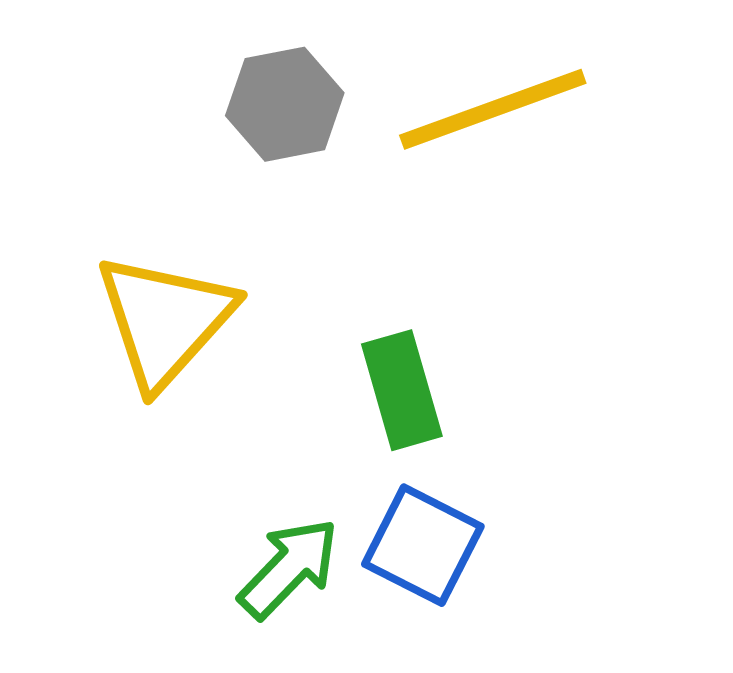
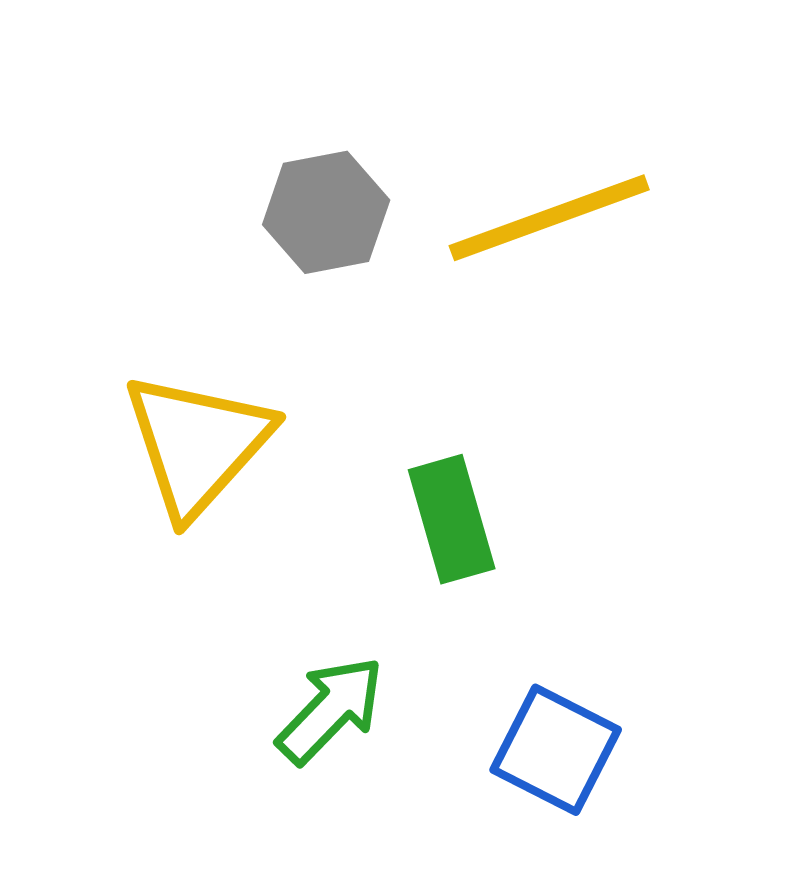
blue square: (423, 545) -> (556, 750), moved

